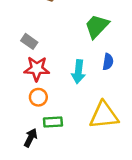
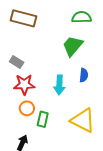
yellow triangle: (104, 115) -> (83, 120), turned 36
green rectangle: (53, 122) -> (43, 119), moved, turned -70

